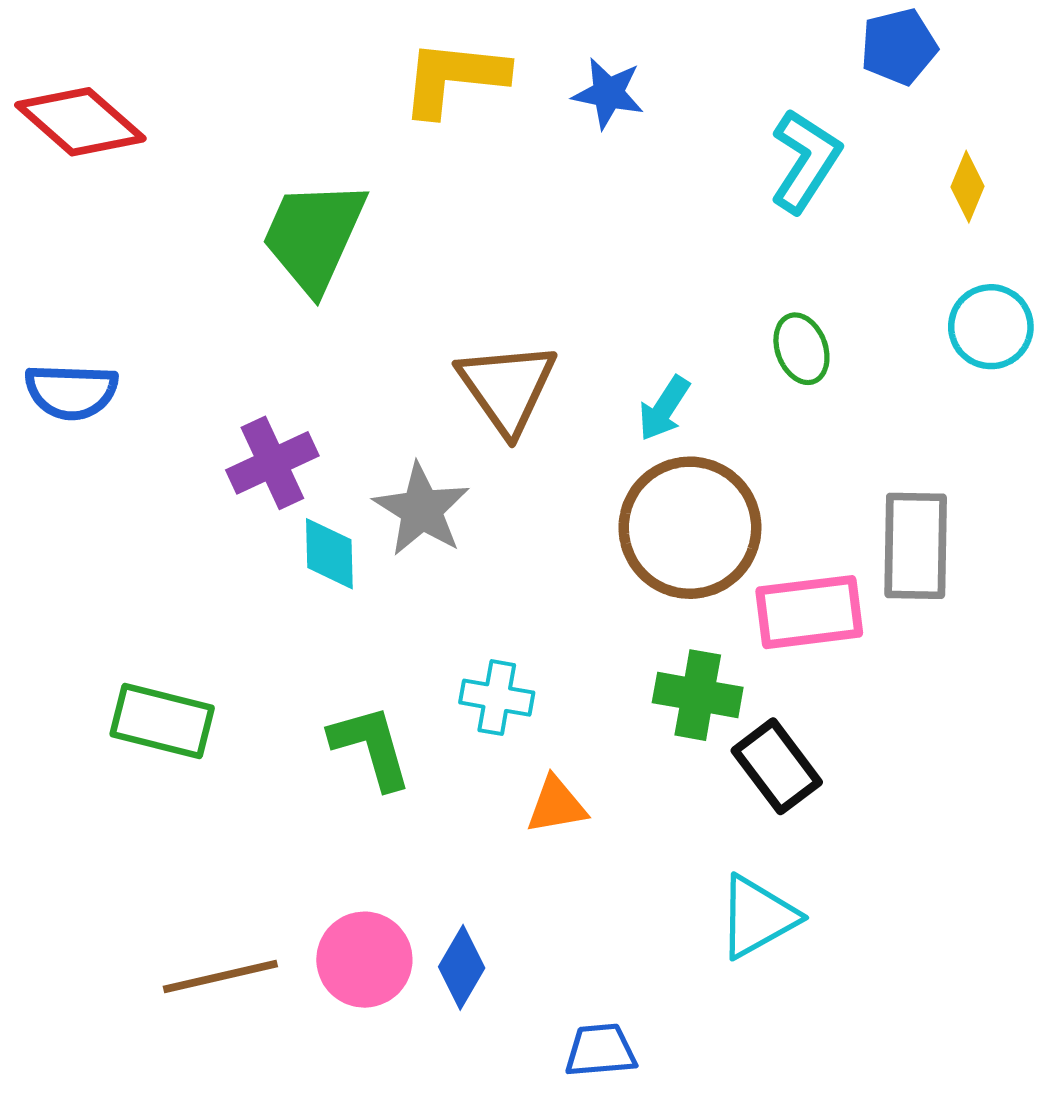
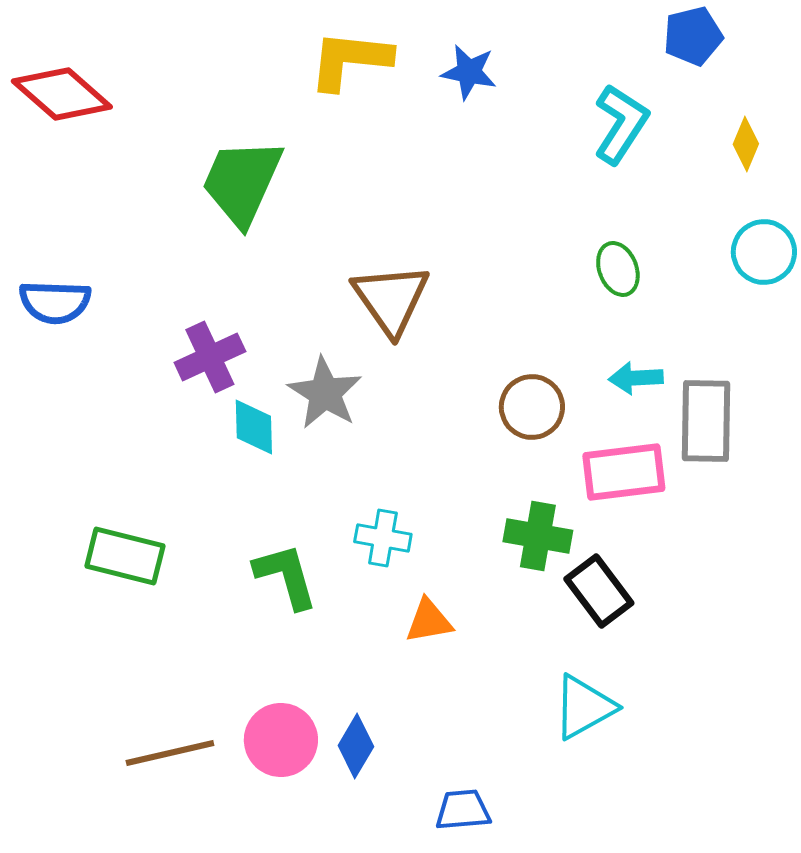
cyan arrow: (664, 408) -> (636, 378), moved, turned 54
brown circle: (690, 528) -> (532, 407), size x0.6

